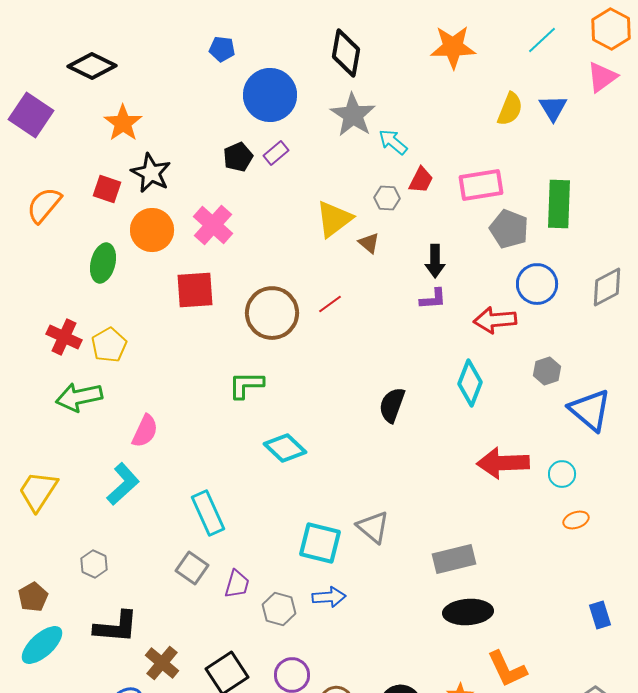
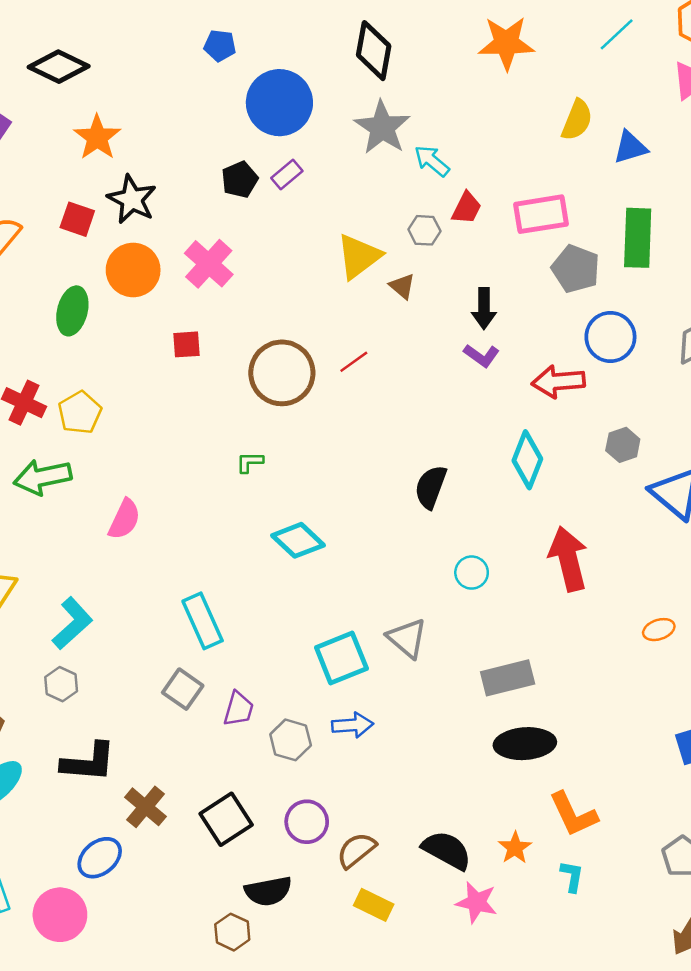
blue triangle: (553, 108) -> (630, 147), moved, turned 44
red square: (195, 290) -> (186, 344), size x0.6
purple L-shape: (433, 299) -> (481, 356), turned 40
green L-shape: (246, 385) -> (250, 462), size x0.6
red arrow: (503, 463) -> (568, 559), turned 78
cyan circle: (562, 474) -> (472, 573), moved
cyan L-shape: (123, 484) -> (72, 623), moved
cyan square: (320, 543) -> (341, 658), turned -36

